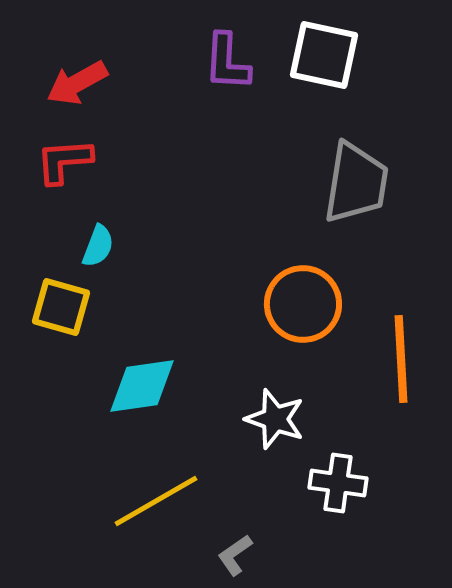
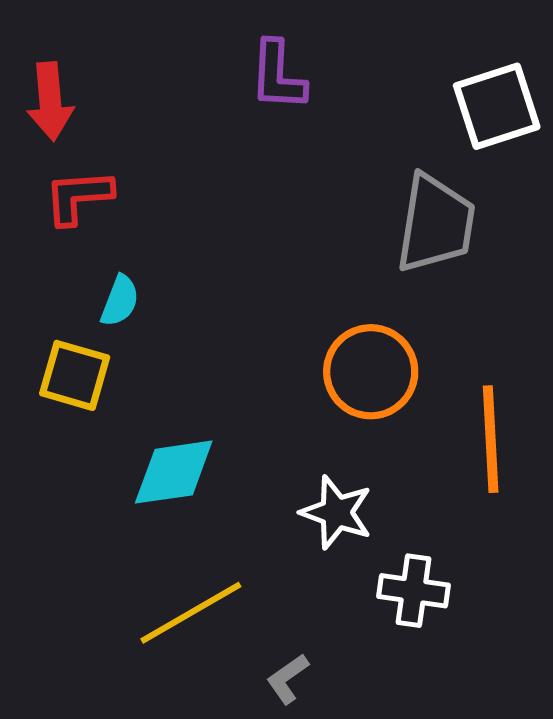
white square: (324, 55) -> (497, 106), moved, turned -30
red arrow: (77, 83) -> (50, 101), moved, turned -66

